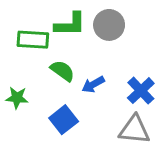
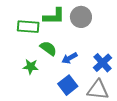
green star: (17, 98) -> (31, 67), moved
blue square: (64, 120) -> (68, 85), moved

